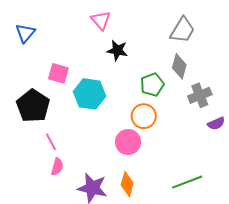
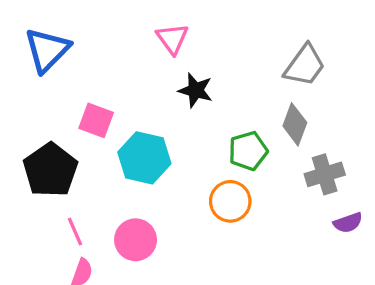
blue triangle: (25, 33) -> (47, 50), size x1.4
pink circle: (128, 142) -> (136, 240), moved

